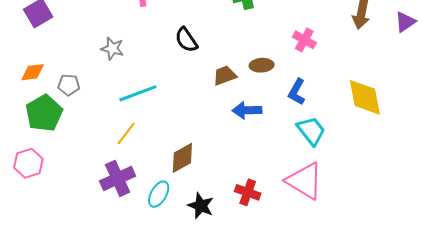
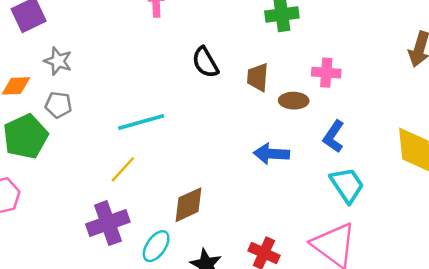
pink cross: (304, 40) -> (326, 73), moved, turned -30
gray star: (112, 49) -> (58, 61), moved
brown trapezoid: (225, 76) -> (258, 77), moved, turned -70

